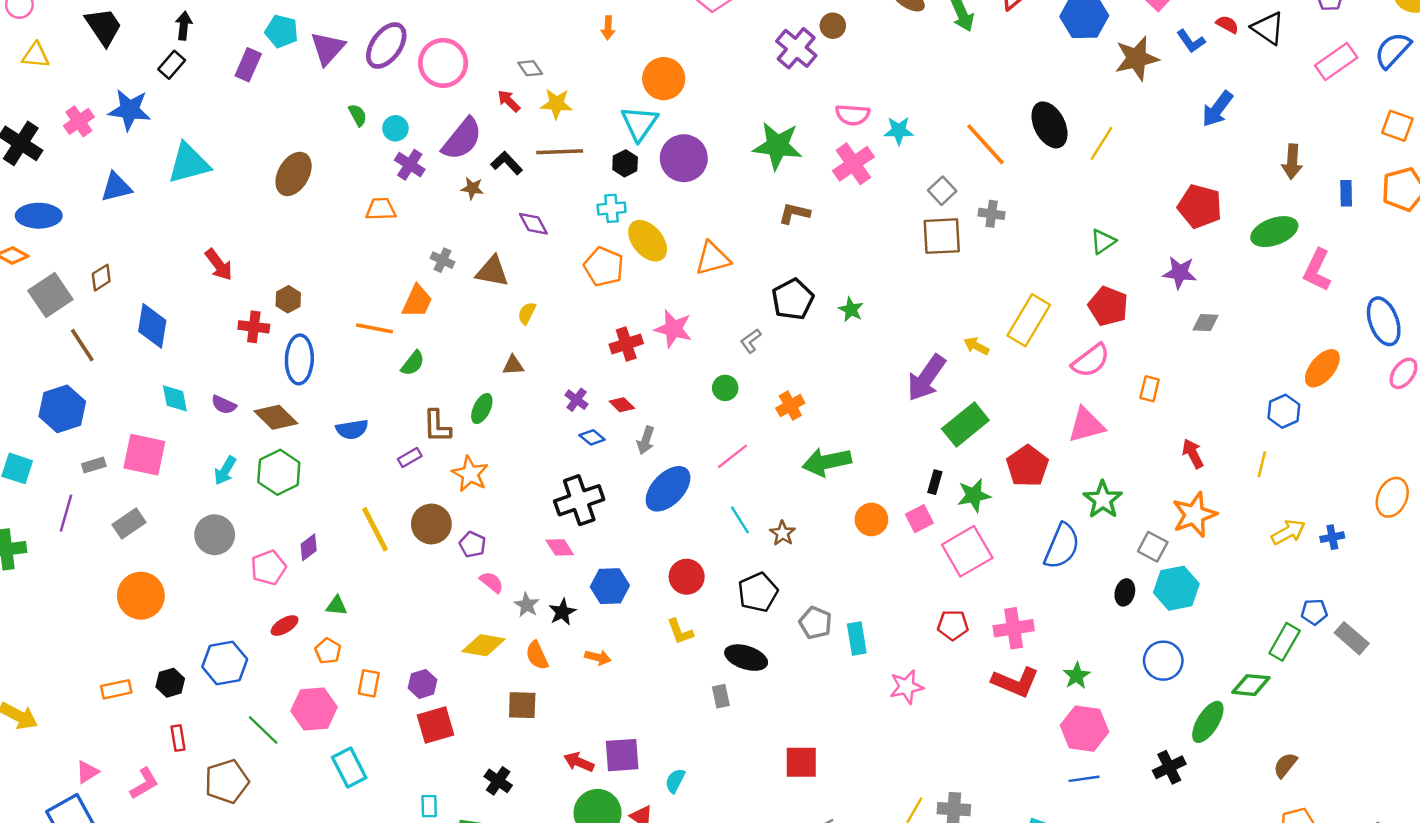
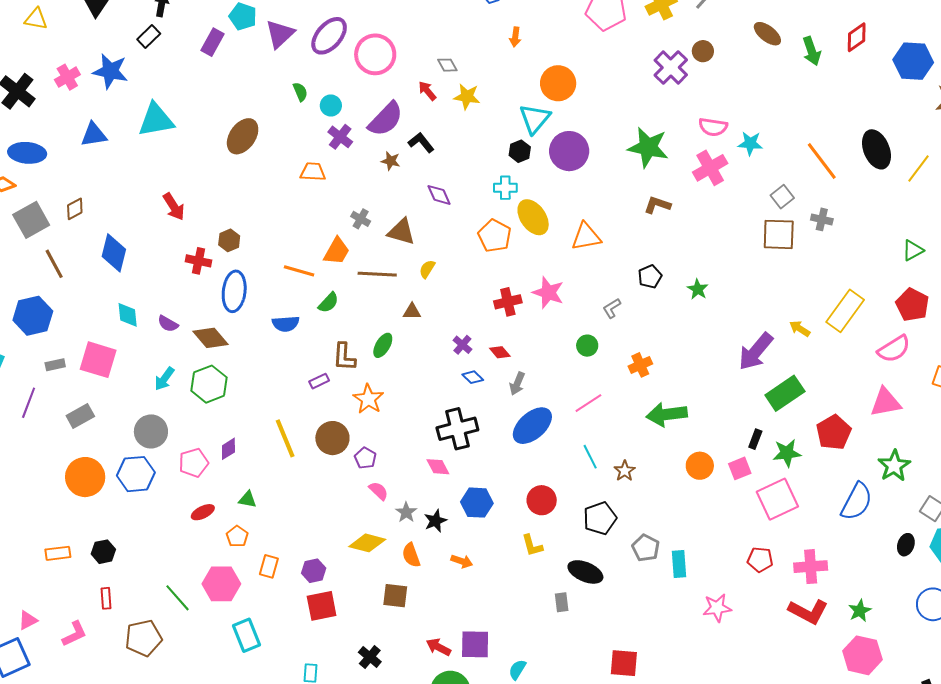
brown line: (560, 152) -> (377, 274), moved
black pentagon: (793, 299) -> (650, 276), size x0.7
blue semicircle: (352, 429) -> (286, 324), moved
blue hexagon: (225, 663) -> (136, 474), moved

